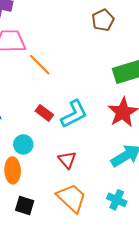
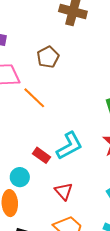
brown pentagon: (103, 20) -> (48, 57), moved
red rectangle: (44, 113) -> (42, 155), moved

